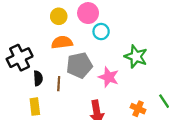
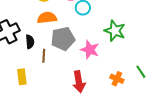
black semicircle: (38, 78) -> (30, 42), moved

